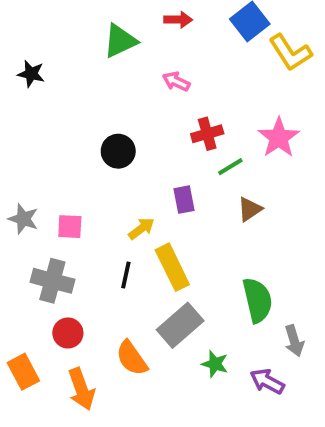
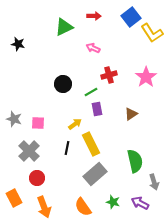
green line: (230, 167) -> (91, 92), moved
gray cross: (52, 281) -> (29, 151), turned 30
orange semicircle: (132, 358) -> (83, 207), moved
green star: (215, 364) -> (113, 202), moved

